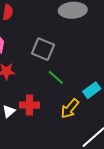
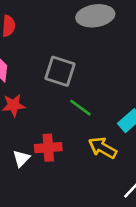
yellow arrow: (70, 109) -> (103, 148), turned 85

